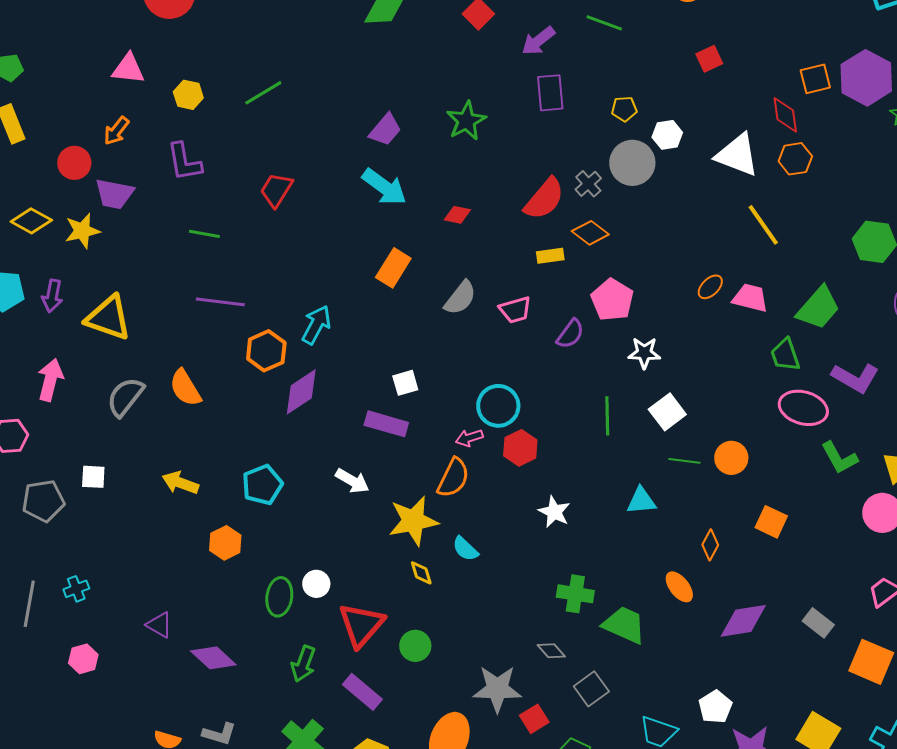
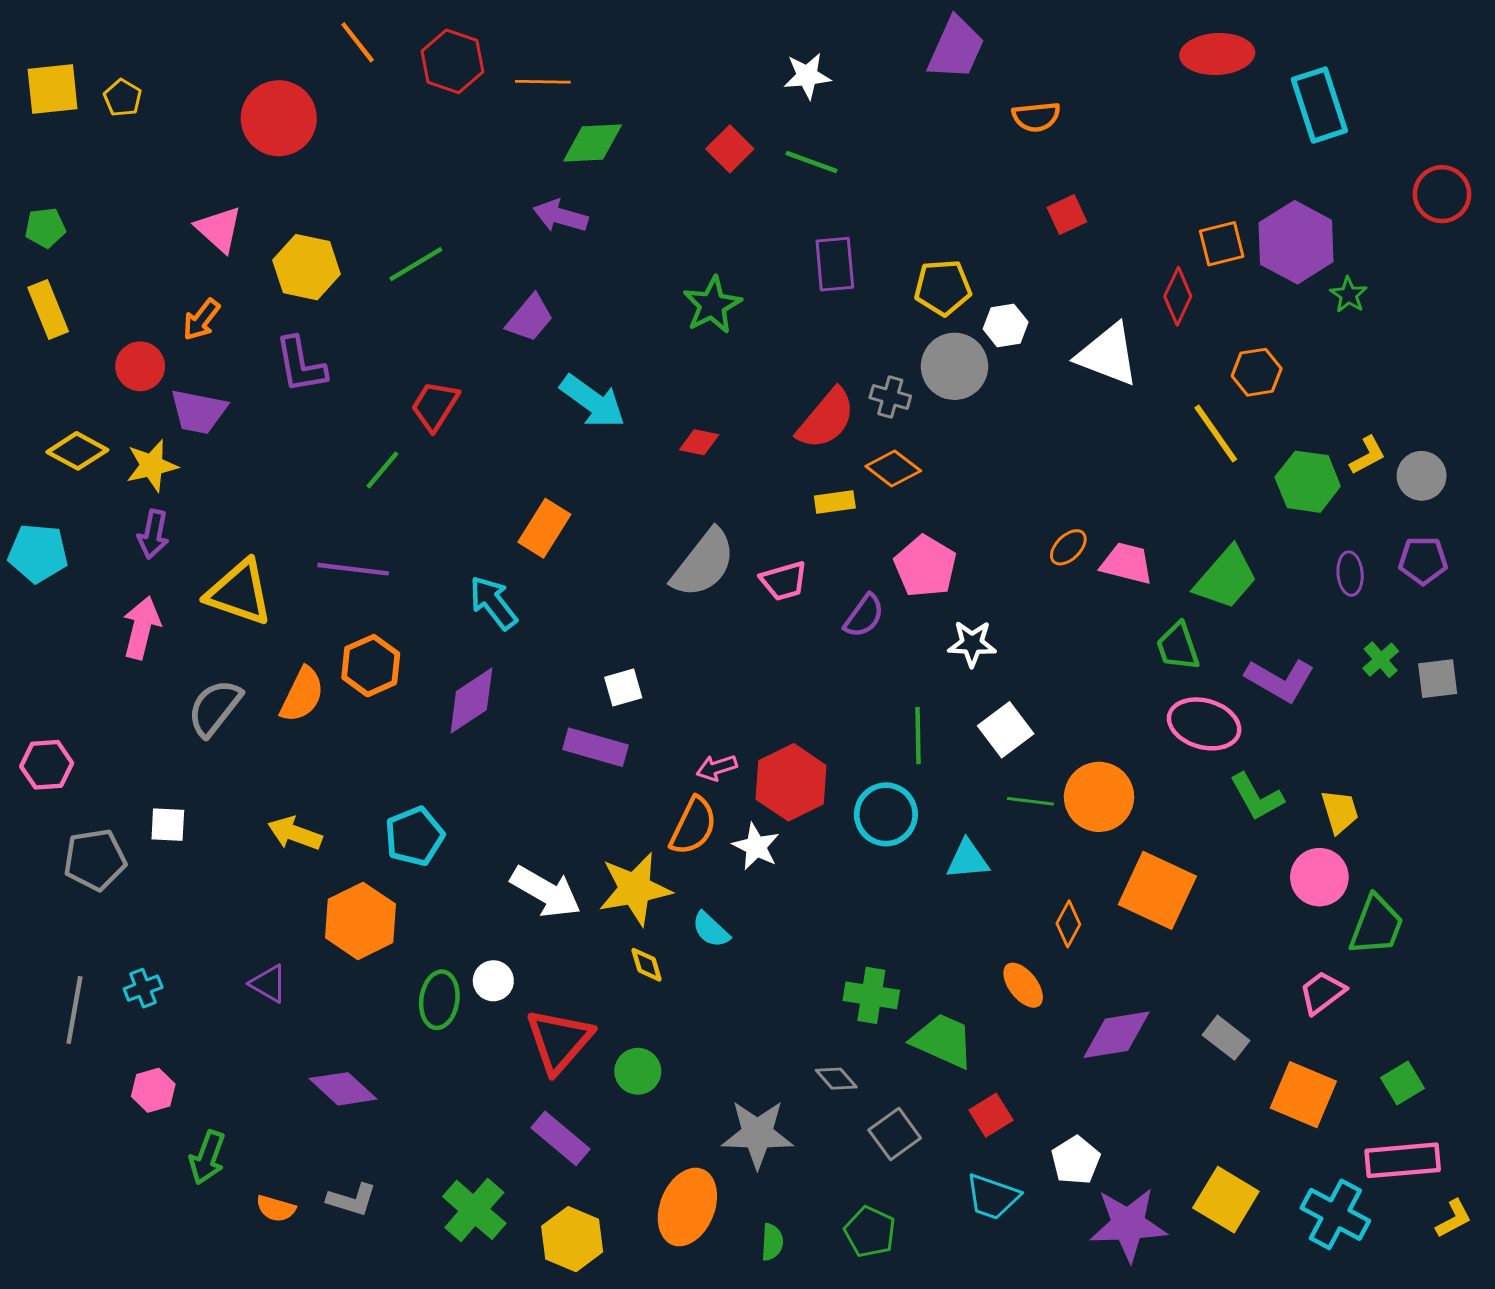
green line: (604, 23) -> (811, 162), moved
purple arrow: (538, 41) -> (560, 216), moved, turned 54
pink triangle: (128, 69) -> (219, 229), turned 36
yellow hexagon: (188, 95) -> (306, 267), size x1.5
yellow pentagon: (624, 109) -> (943, 288), size x1.5
red diamond: (785, 115) -> (1178, 296), turned 33
purple trapezoid: (385, 130) -> (530, 318), moved
orange hexagon: (795, 159) -> (1257, 372), moved
gray cross: (588, 184) -> (890, 397), turned -32
yellow line: (763, 225) -> (1216, 433), moved
green line: (204, 234) -> (382, 470), moved, turned -60
orange rectangle: (393, 268) -> (544, 528), moved
purple arrow: (52, 296) -> (153, 534), moved
gray semicircle: (460, 298) -> (703, 563), size x1.4
yellow triangle: (108, 318) -> (239, 593), moved
cyan arrow: (316, 325) -> (493, 603), turned -66
orange hexagon: (266, 351) -> (371, 666), moved
pink arrow: (50, 380) -> (142, 628), moved
orange semicircle: (185, 388) -> (302, 695), turned -123
cyan circle: (498, 406) -> (886, 814), moved
red hexagon: (520, 448) -> (791, 782), size x1.4
orange circle: (731, 458) -> (1099, 797), size x1.4
white arrow: (352, 481) -> (546, 892), moved, size x1.4
white star: (554, 512) -> (756, 847), moved
orange square: (771, 522) -> (1157, 890), size x1.6
orange hexagon: (225, 543) -> (360, 921), size x1.5
purple triangle: (159, 625) -> (269, 984), moved
green arrow: (303, 664) -> (207, 1157), moved
red square: (534, 719) -> (991, 1115), moved

